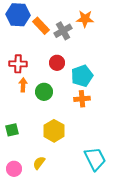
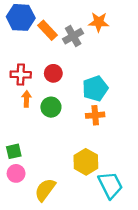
red circle: (57, 63) -> (53, 73), moved
yellow hexagon: (54, 131) -> (86, 162), moved
yellow semicircle: (39, 163) -> (45, 190), size x1.5
pink circle: (14, 169) -> (16, 173), moved

